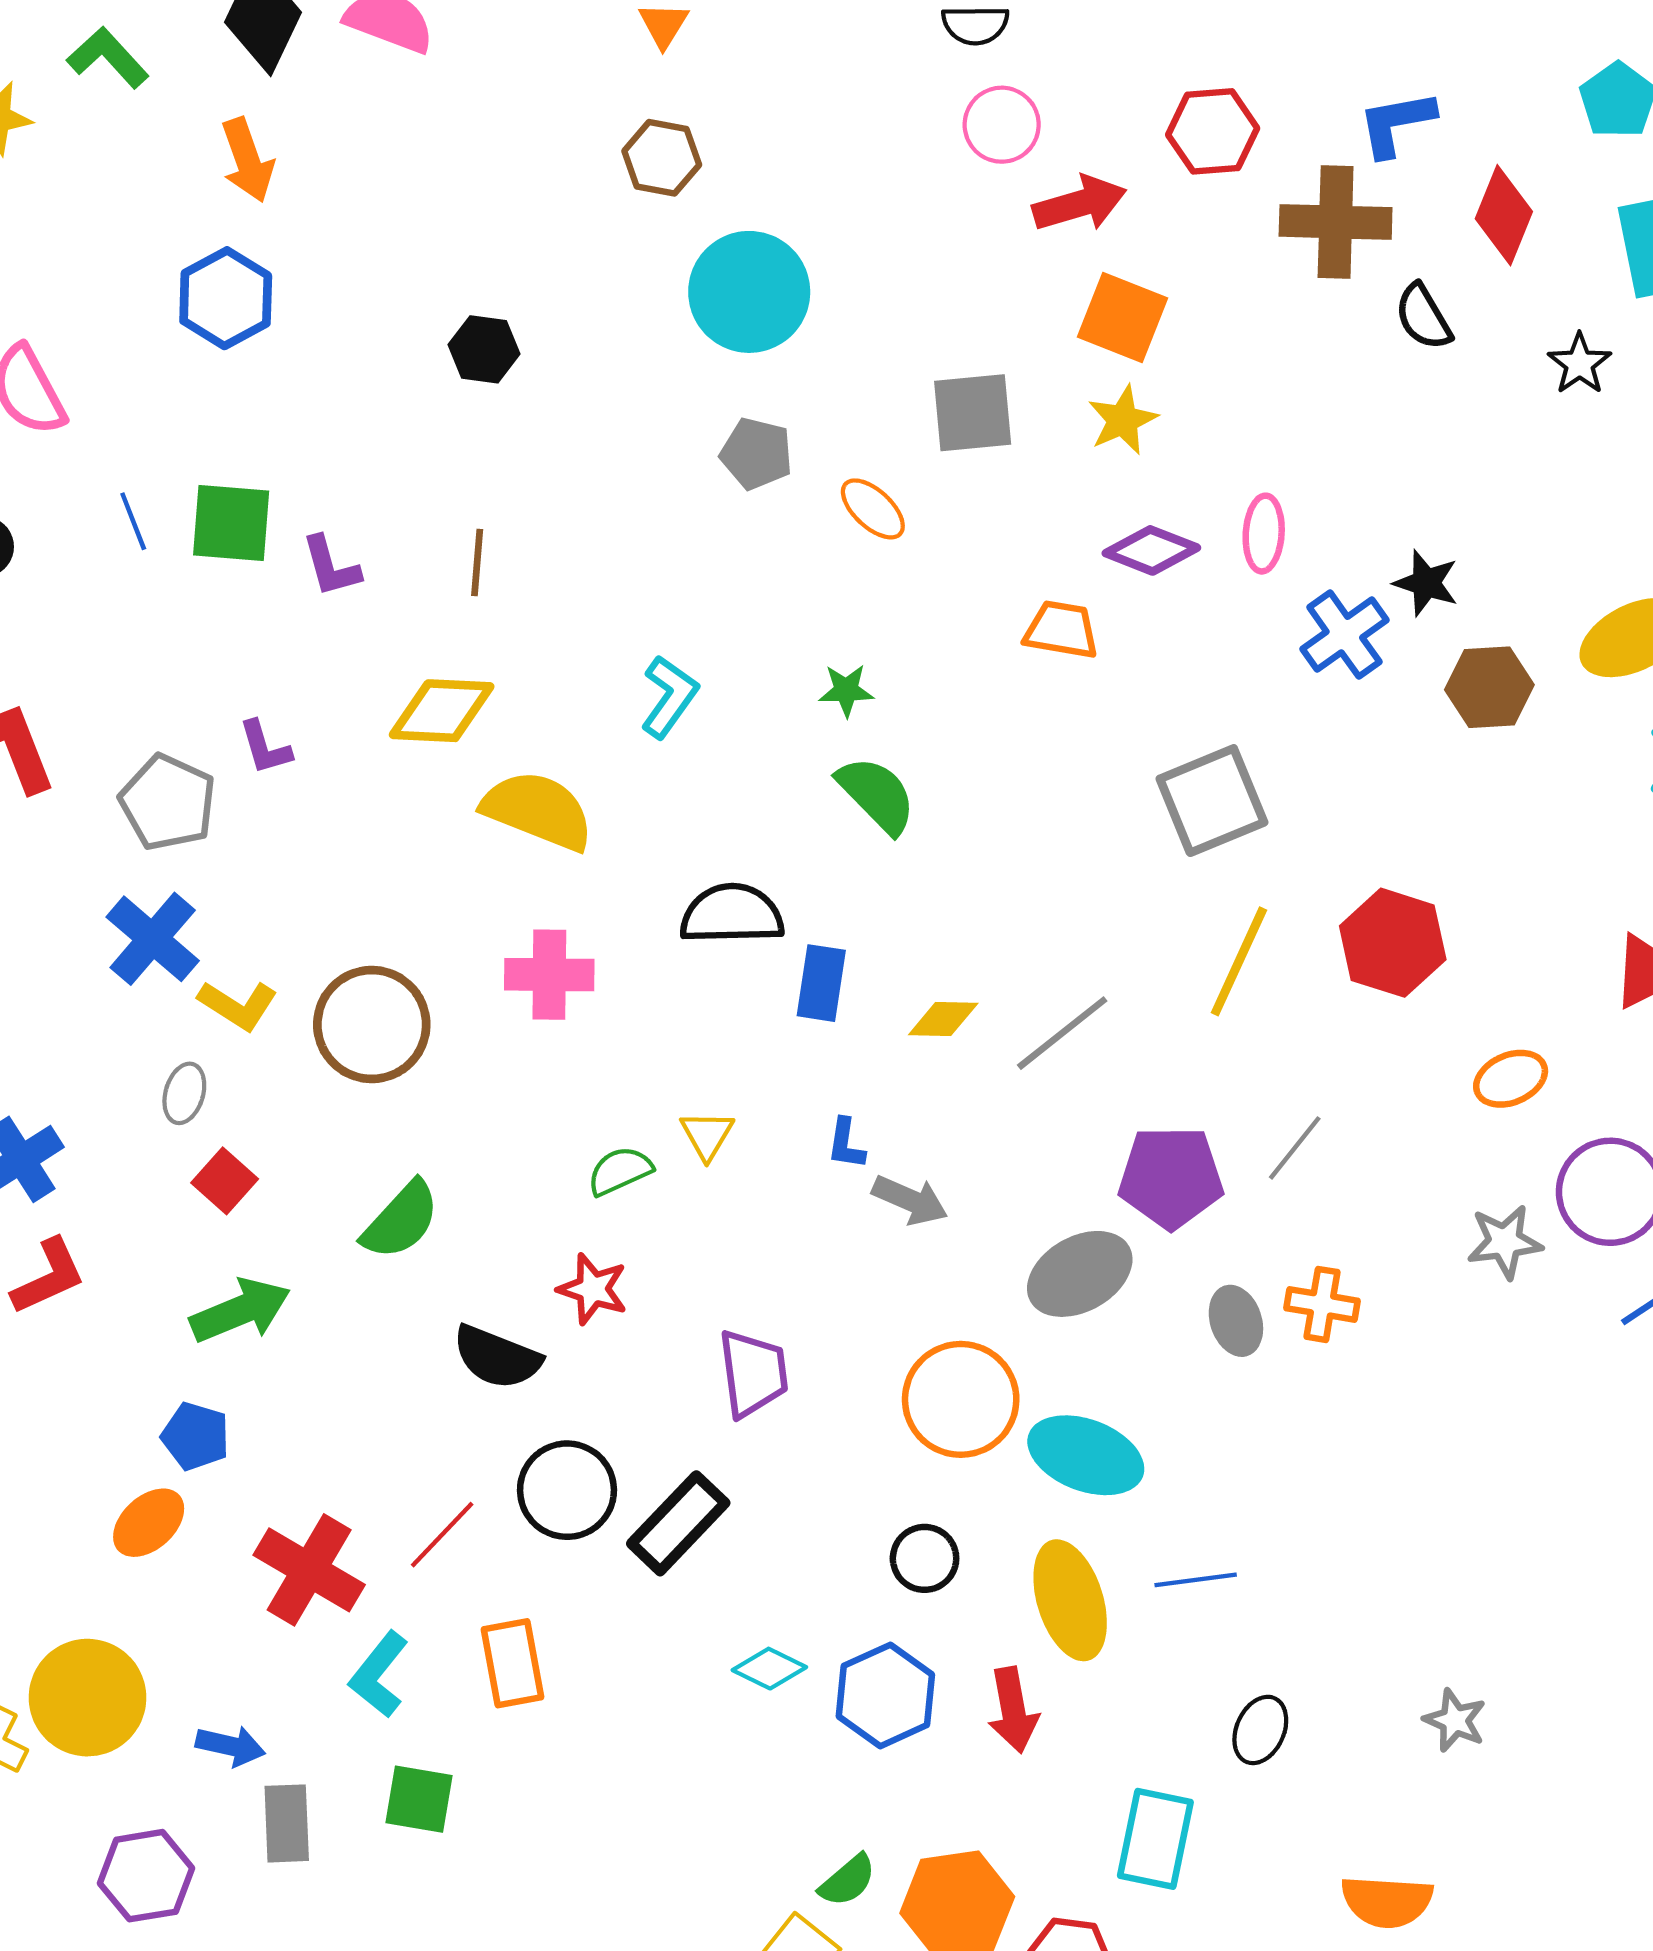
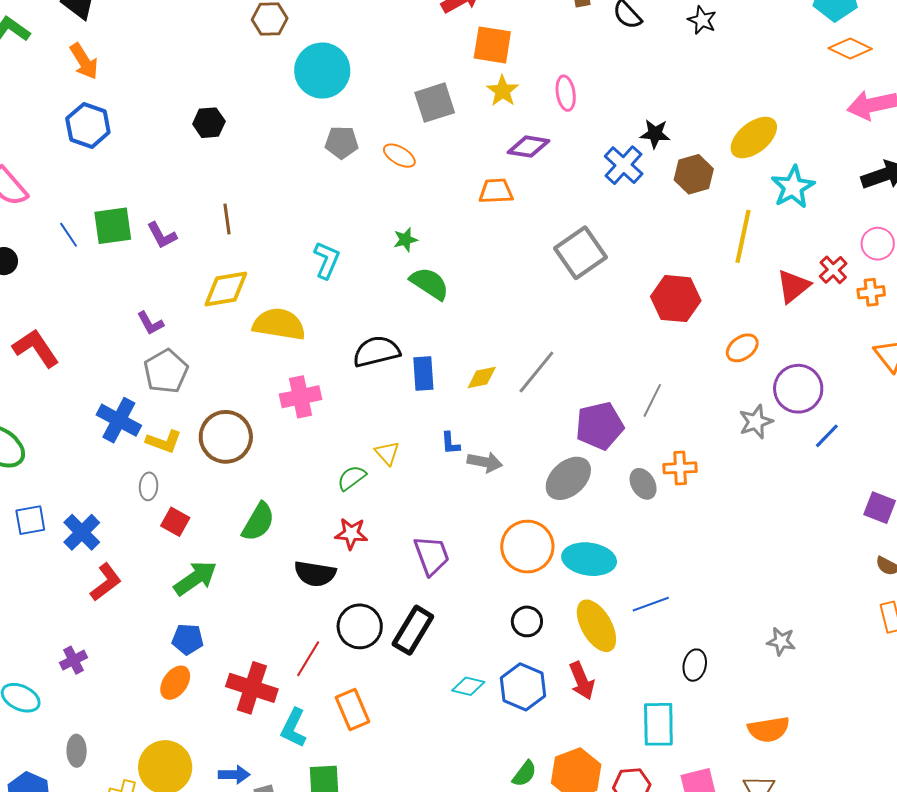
pink ellipse: (1264, 534) -> (566, 93), moved
gray pentagon: (168, 802) -> (166, 371), moved, turned 30
yellow line: (1239, 961) -> (743, 236), moved

